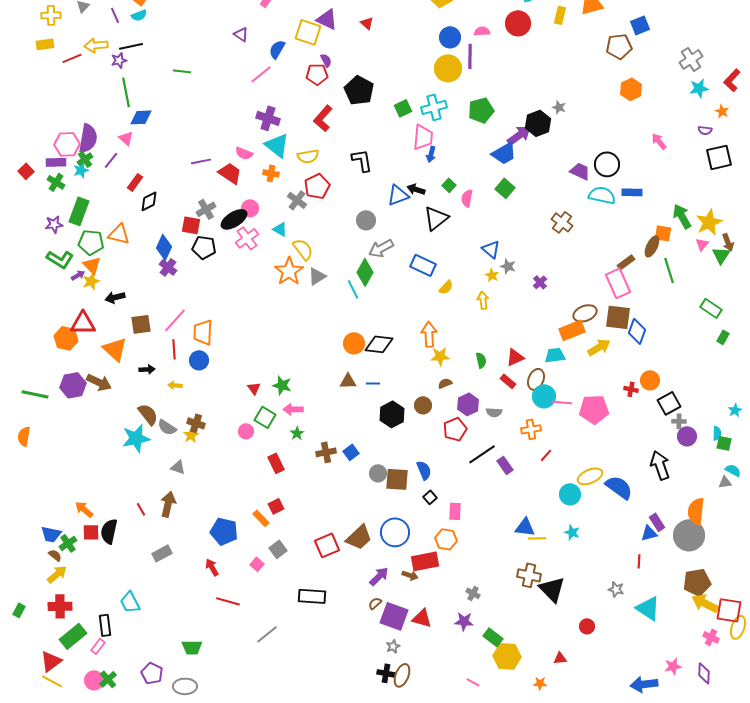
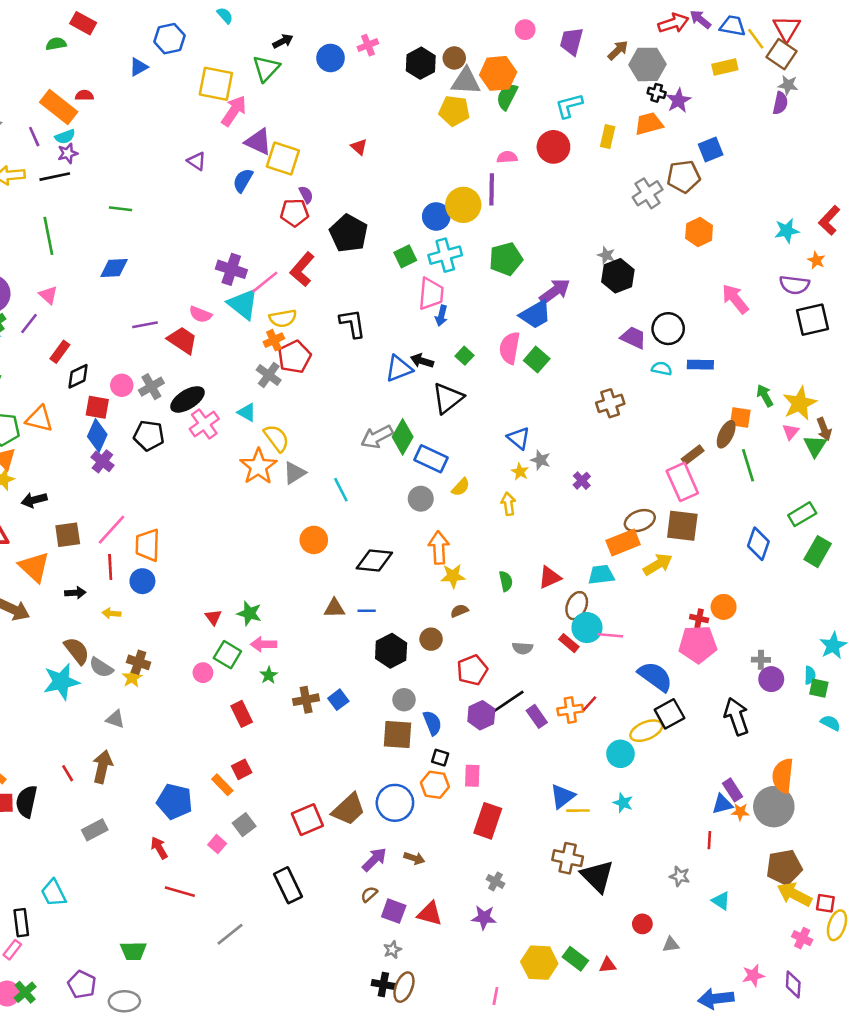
purple triangle: (327, 19) -> (258, 142), moved
blue circle: (450, 37) -> (436, 216), moved
gray cross: (691, 59) -> (648, 193), moved
purple star: (119, 60) -> (68, 153), moved
pink line: (261, 74) -> (265, 282), moved
blue diamond: (141, 117) -> (114, 268), moved
black hexagon: (538, 123) -> (618, 276), moved
purple semicircle: (705, 130) -> (794, 285), size x1.6
pink arrow: (659, 141) -> (735, 299), size x1.4
orange cross: (271, 173) -> (274, 340), moved, turned -35
cyan semicircle: (602, 195) -> (662, 369), size x0.6
pink semicircle: (467, 198) -> (510, 348), moved, size x1.4
pink circle: (250, 208) -> (122, 385), moved
green arrow: (682, 216) -> (765, 396), size x0.7
gray circle: (366, 220) -> (421, 499), moved
brown cross: (562, 222) -> (610, 403), turned 35
red square: (191, 225) -> (97, 407), moved
green diamond: (365, 272) -> (403, 437), moved
green rectangle: (711, 308) -> (802, 514), turned -65
blue diamond: (637, 331) -> (758, 544), moved
green rectangle: (723, 337) -> (818, 552), size x1.6
orange circle: (354, 343) -> (314, 540), moved
red rectangle: (508, 381) -> (569, 643), moved
black square: (669, 403) -> (669, 714), moved
purple hexagon: (468, 404) -> (481, 715), moved
pink pentagon: (594, 409) -> (698, 644), moved
cyan star: (735, 410) -> (833, 646), size x1.5
orange cross: (531, 429) -> (570, 710), moved
gray circle: (378, 473) -> (404, 700), moved
gray triangle: (725, 482) -> (671, 945), moved
blue semicircle: (619, 487) -> (655, 677), moved
black square: (430, 497) -> (440, 758), turned -32
blue triangle: (525, 527) -> (562, 796), turned -45
orange hexagon: (446, 539) -> (435, 785), moved
red rectangle: (425, 561) -> (488, 821), moved, turned -60
black rectangle: (312, 596) -> (288, 885), turned 60
cyan triangle: (648, 608) -> (721, 901), size x0.6
red square: (729, 610) -> (825, 903), size x0.6
purple square: (394, 616) -> (394, 911), size x0.7
green rectangle: (493, 637) -> (575, 959), moved
pink line: (473, 682) -> (495, 996), turned 72
orange star: (540, 683) -> (740, 812), moved

